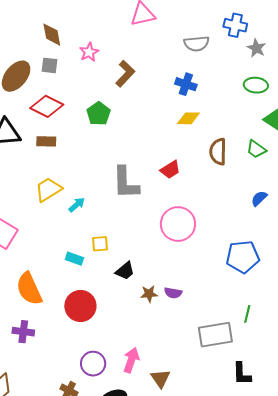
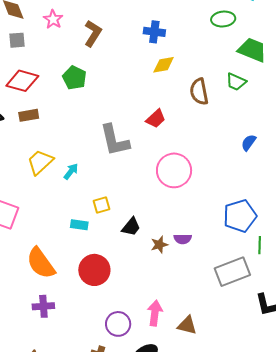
blue semicircle: (259, 198) -> (249, 143), moved
blue pentagon: (243, 257) -> (240, 216), moved
brown triangle: (160, 378) -> (187, 325), turned -30

